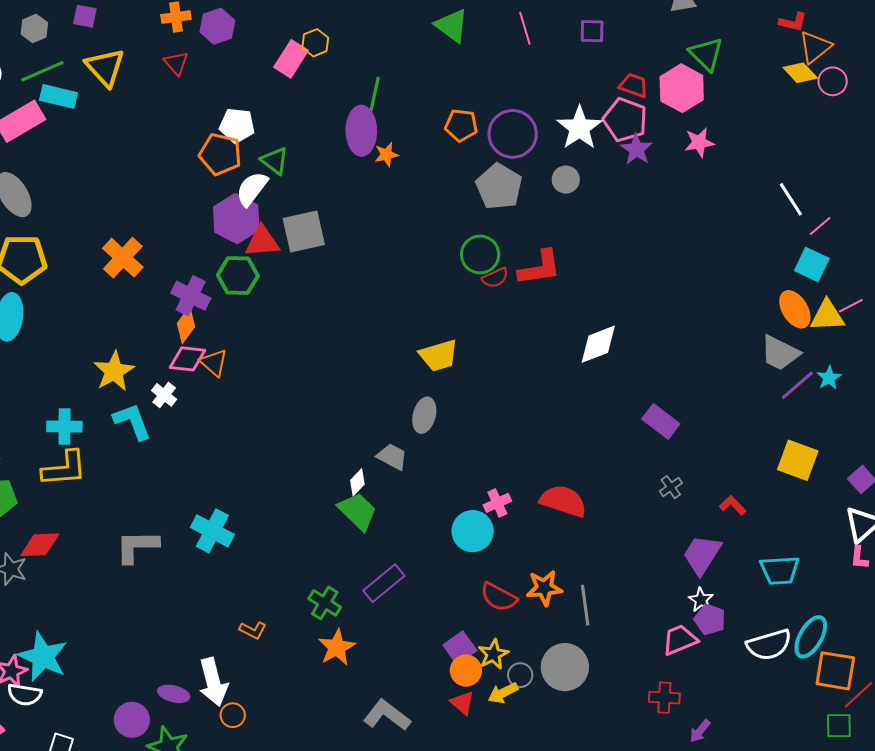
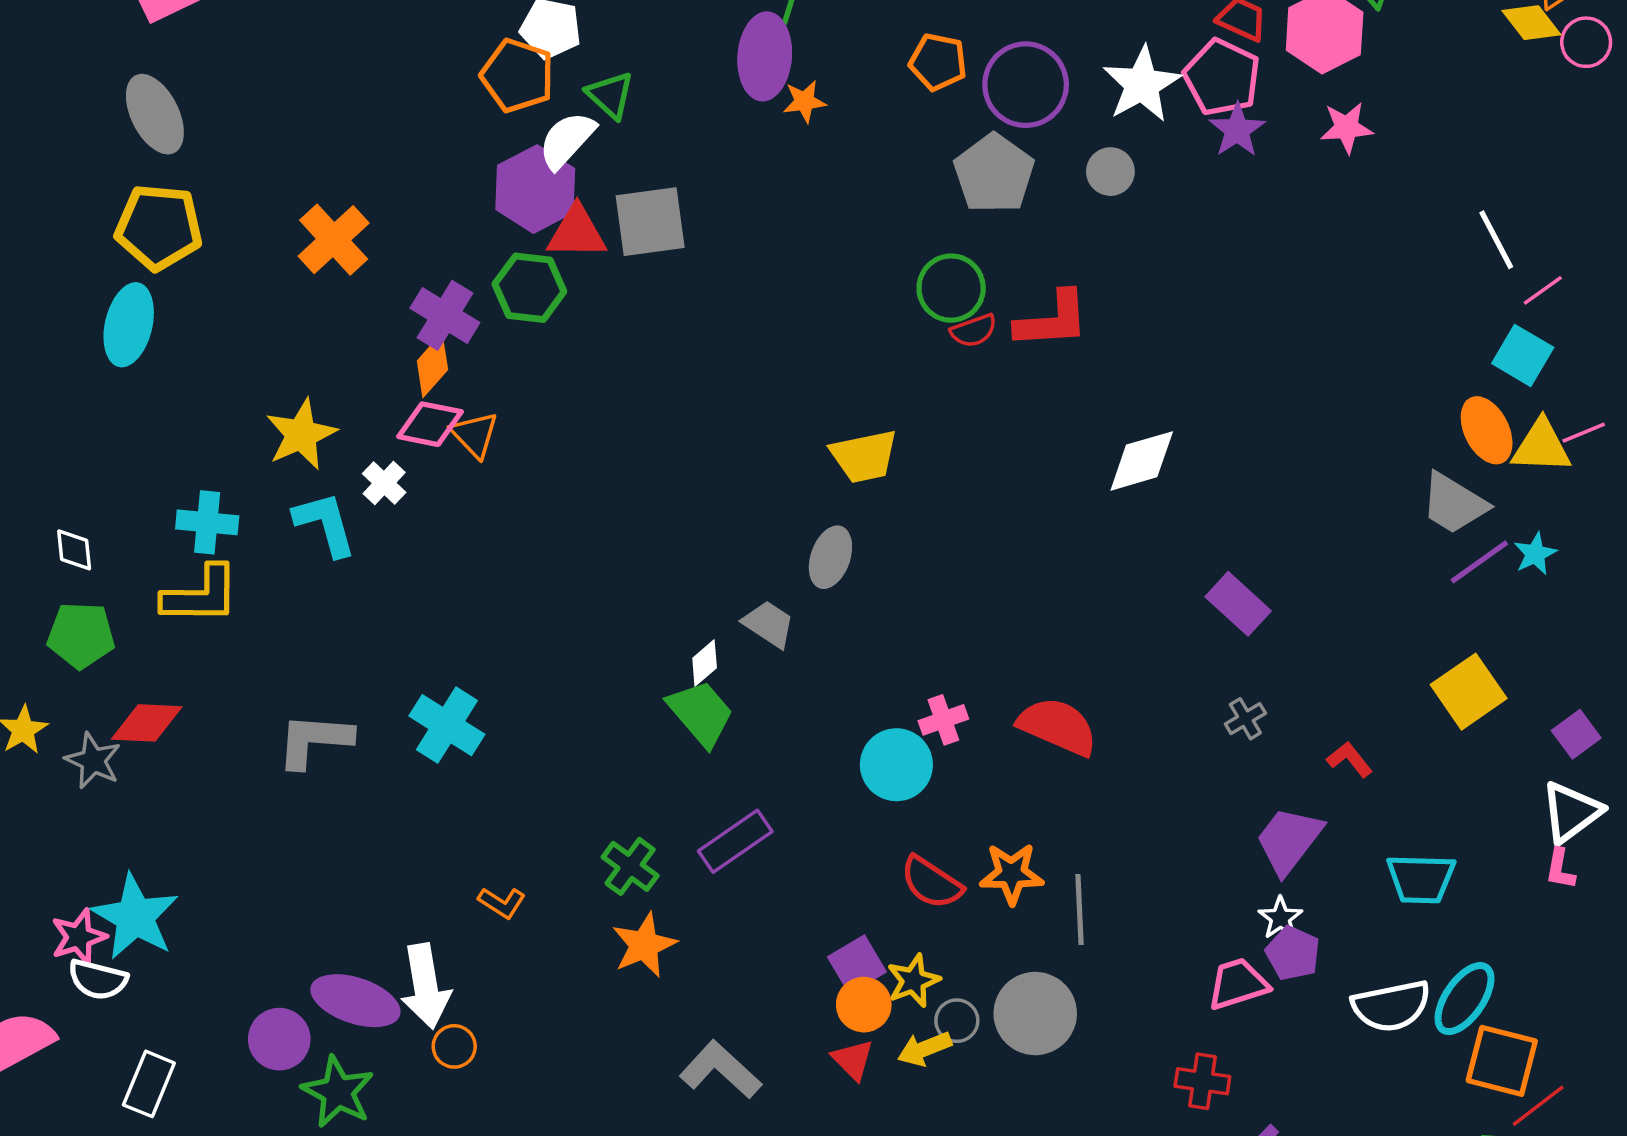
yellow square: (798, 460) -> (1469, 692), turned 30
purple ellipse: (174, 694) -> (355, 1001), size x1.6

